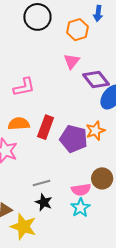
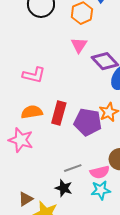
pink L-shape: (24, 87) -> (34, 75), turned 30
gray line: (41, 183) -> (73, 168), moved
cyan star: (80, 208) -> (101, 190), turned 30

